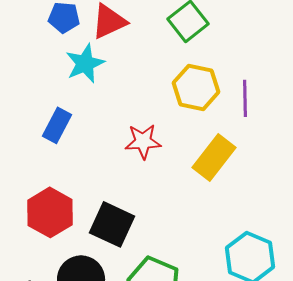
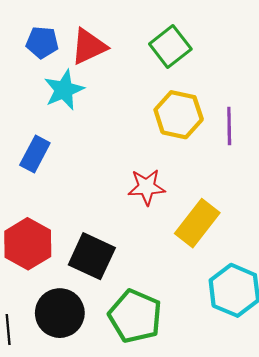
red star: (143, 141) -> (147, 187), moved
yellow rectangle: (214, 157) -> (197, 223), moved

